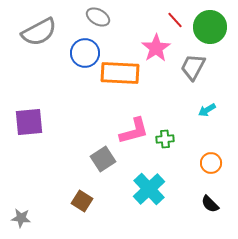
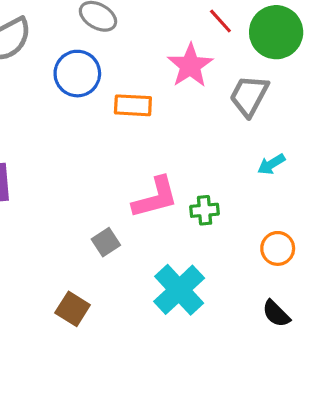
orange rectangle: (120, 73) -> (133, 105), size x0.6
gray square: (103, 159) -> (106, 242), size x0.7

